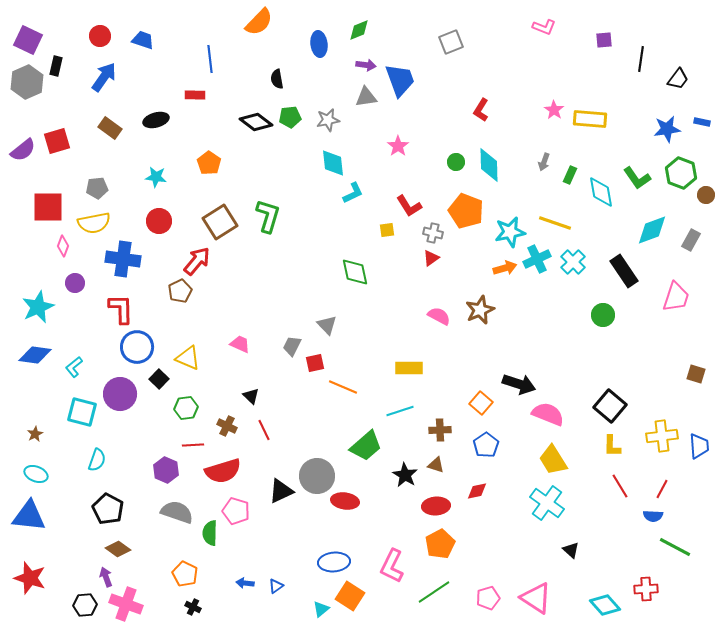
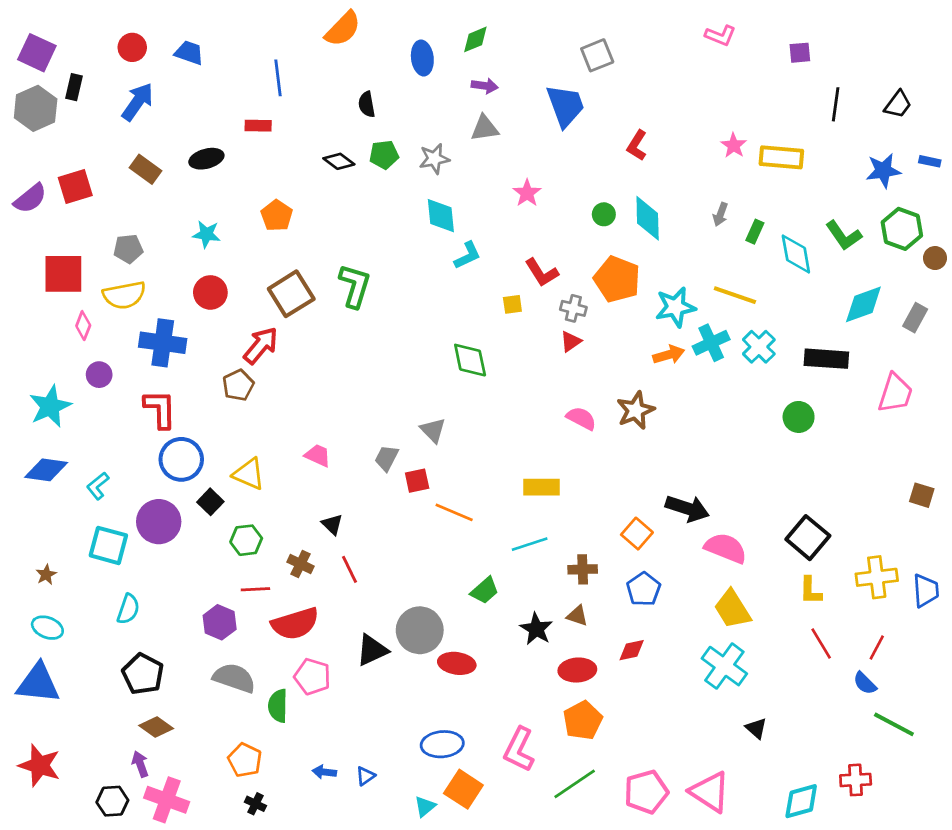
black line: (641, 59) -> (836, 104), moved
blue trapezoid: (400, 80) -> (565, 106), moved
black diamond: (256, 122) -> (339, 161), size x0.7
black rectangle: (624, 271) -> (826, 359), turned -52
green trapezoid: (366, 446) -> (485, 591), size x0.7
blue semicircle: (653, 516) -> (865, 683), turned 42
pink pentagon: (488, 598) -> (646, 792), size x1.4
cyan diamond: (605, 605) -> (801, 801), turned -64

